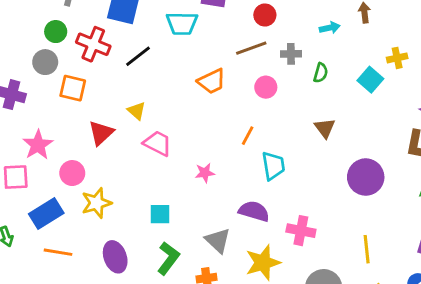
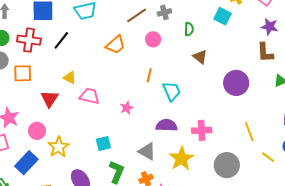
green semicircle: (321, 73) -> (189, 29), moved

